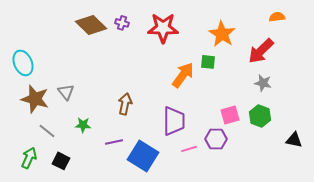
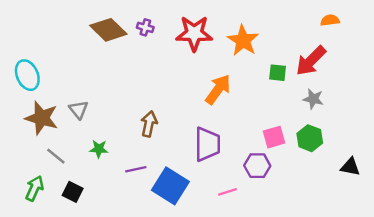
orange star: (222, 34) -> (243, 41), moved
green square: (208, 62) -> (278, 73), moved
pink line: (189, 149) -> (228, 192), moved

